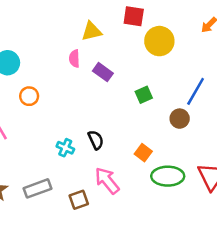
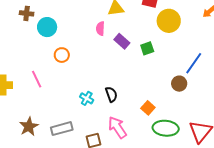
green square: (144, 95) -> (147, 48), moved

